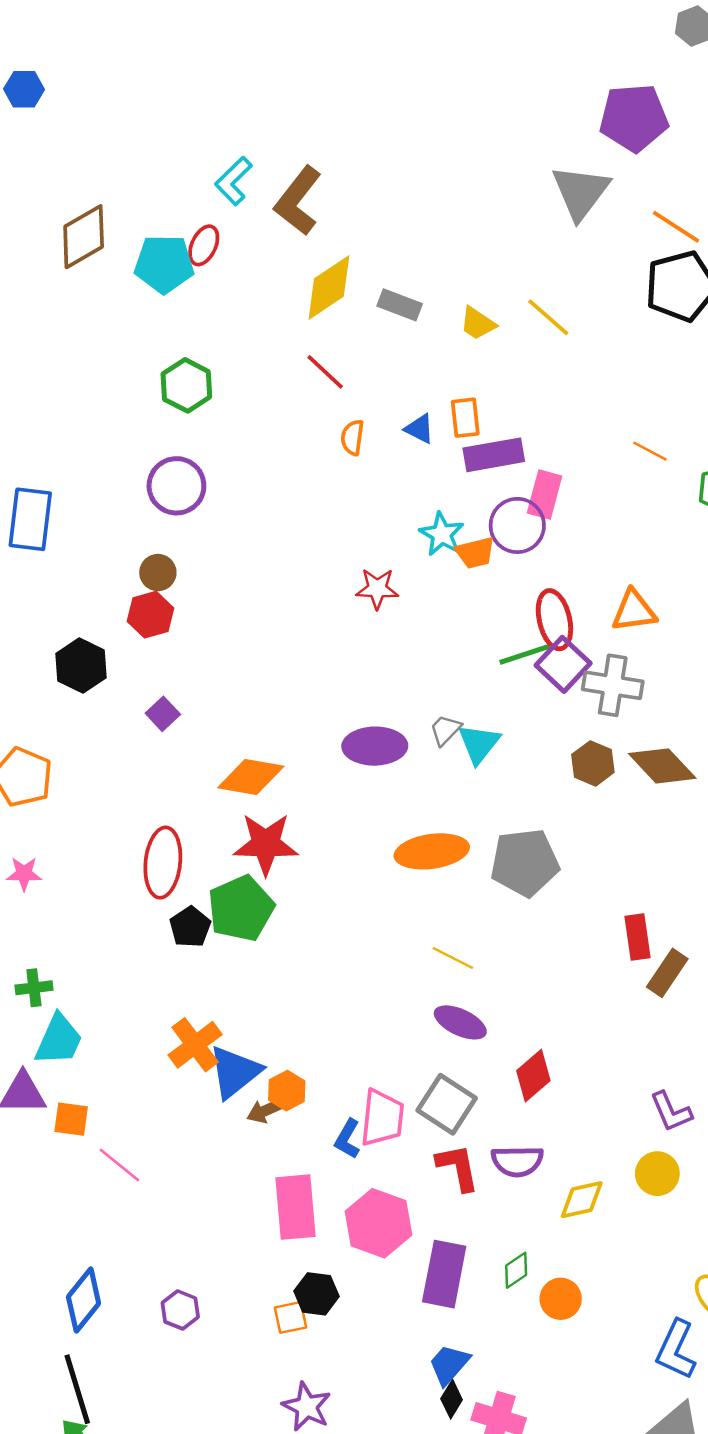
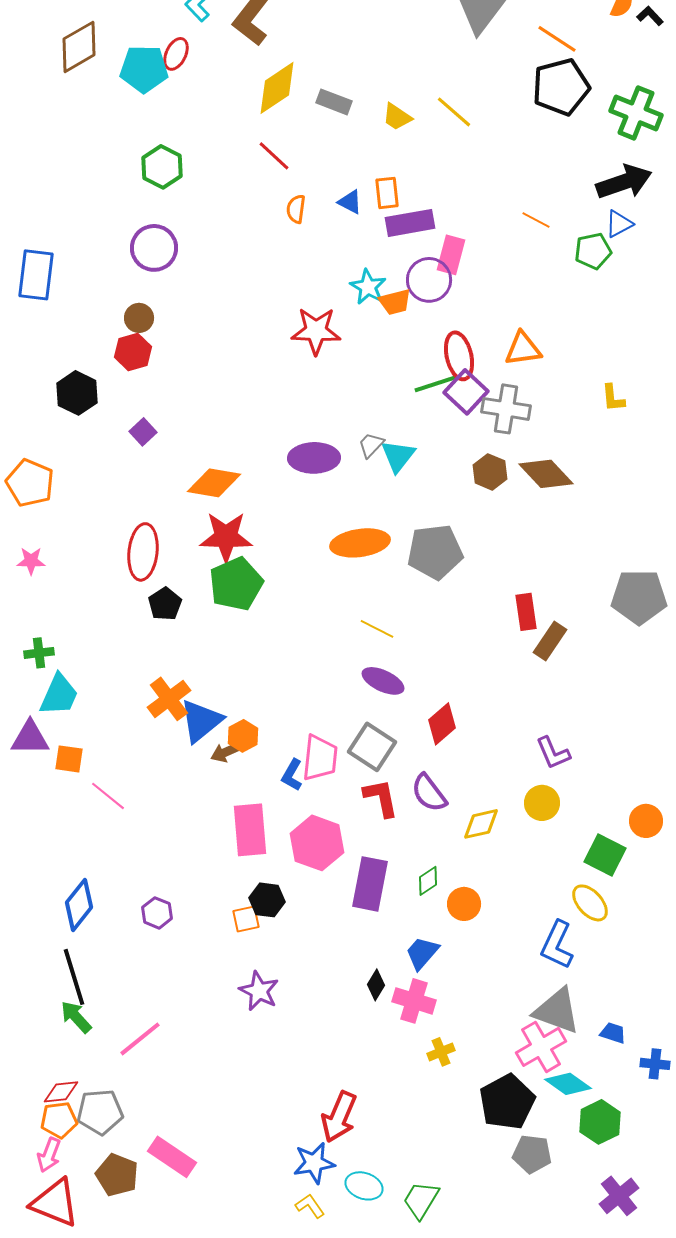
red star: (377, 589) -> (316, 331), size x1.4
green pentagon: (241, 908) -> (236, 584), moved
purple semicircle: (517, 1161) -> (429, 793), turned 54
blue trapezoid: (449, 1364) -> (422, 953), moved

